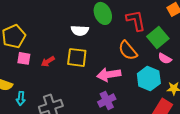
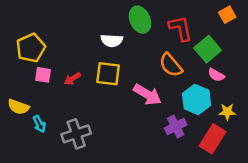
pink arrow: (109, 74) -> (147, 95), turned -140
cyan arrow: (21, 98) -> (39, 124), turned -32
purple cross: (107, 100) -> (176, 127), moved

